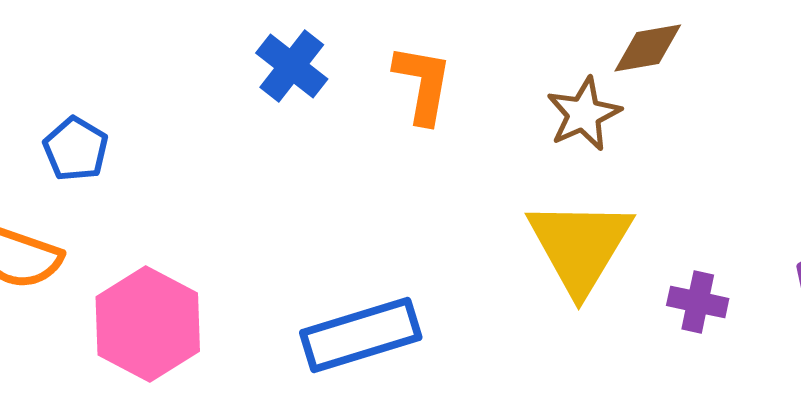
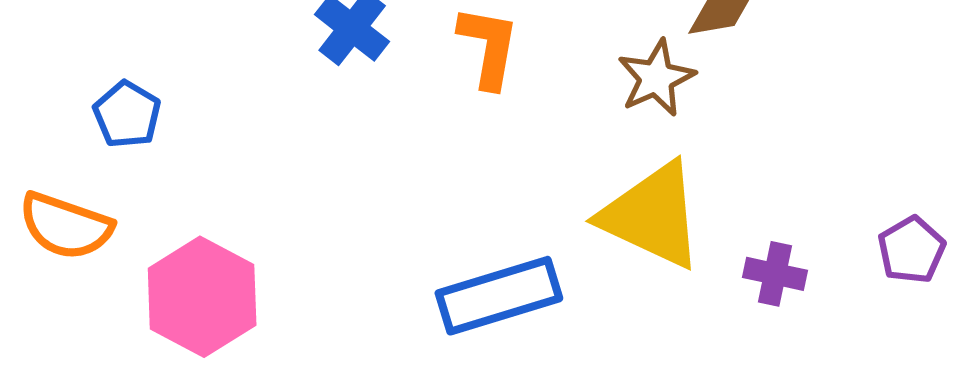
yellow triangle: (580, 246) -> (652, 216), turned -36
blue rectangle: (361, 335) -> (499, 296), moved

